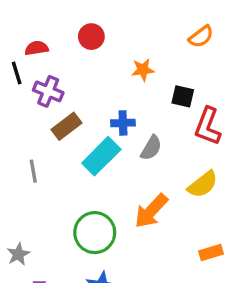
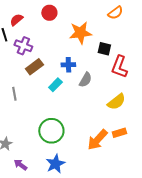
red semicircle: (37, 48) -> (16, 20), turned -32
orange star: (143, 70) -> (80, 33), size x1.6
cyan rectangle: (101, 156) -> (55, 85), size x0.6
orange arrow: (151, 211) -> (97, 140), moved
orange rectangle: (211, 253) -> (119, 133), moved

